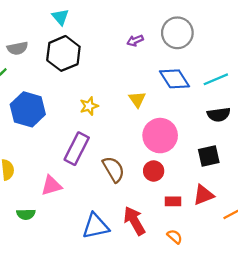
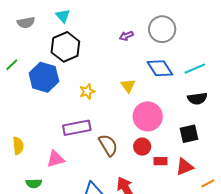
gray semicircle: (17, 48) -> (26, 23), moved
blue hexagon: (28, 109) -> (44, 77), moved
purple rectangle: (77, 149) -> (77, 128), turned 52
red rectangle: (173, 201) -> (160, 161), moved

